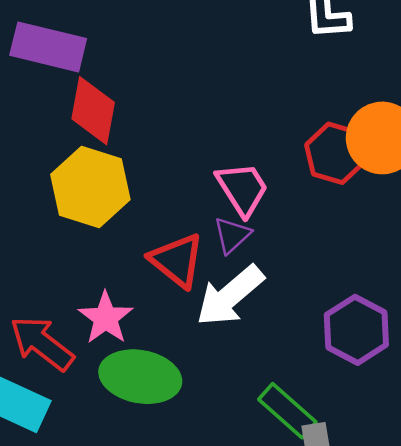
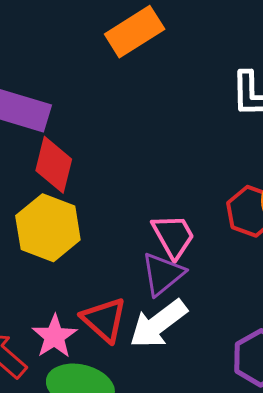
purple triangle: (232, 235) -> (163, 274), size x1.4
red triangle: (177, 260) -> (104, 320), moved

